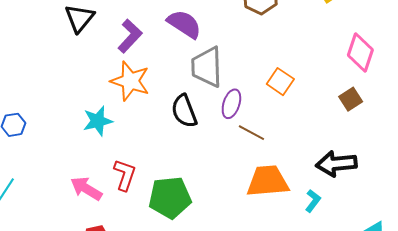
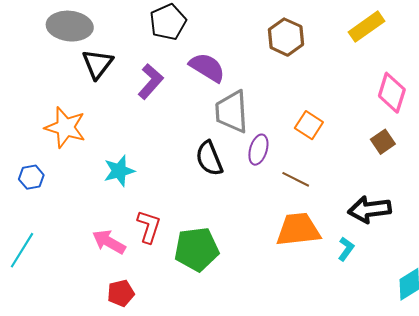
orange star: (130, 81) -> (65, 127), moved
brown line: (251, 133) -> (296, 179), moved

